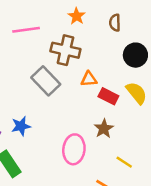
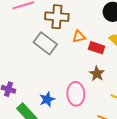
blue star: (21, 126) -> (47, 99), moved

